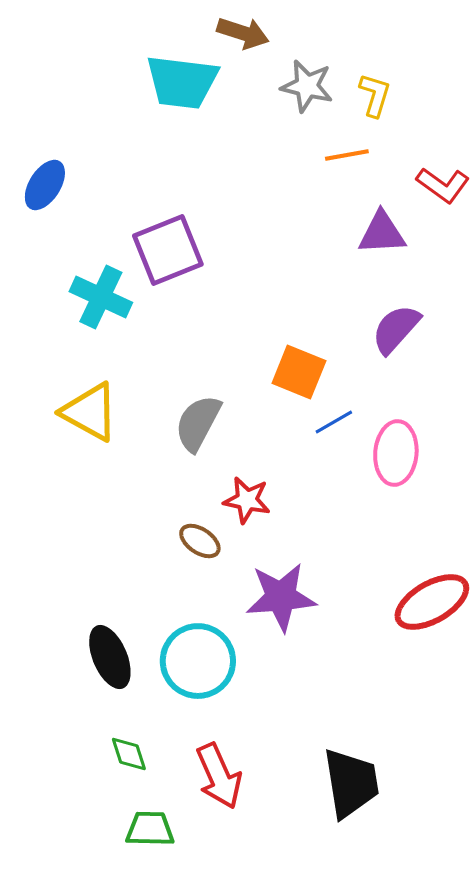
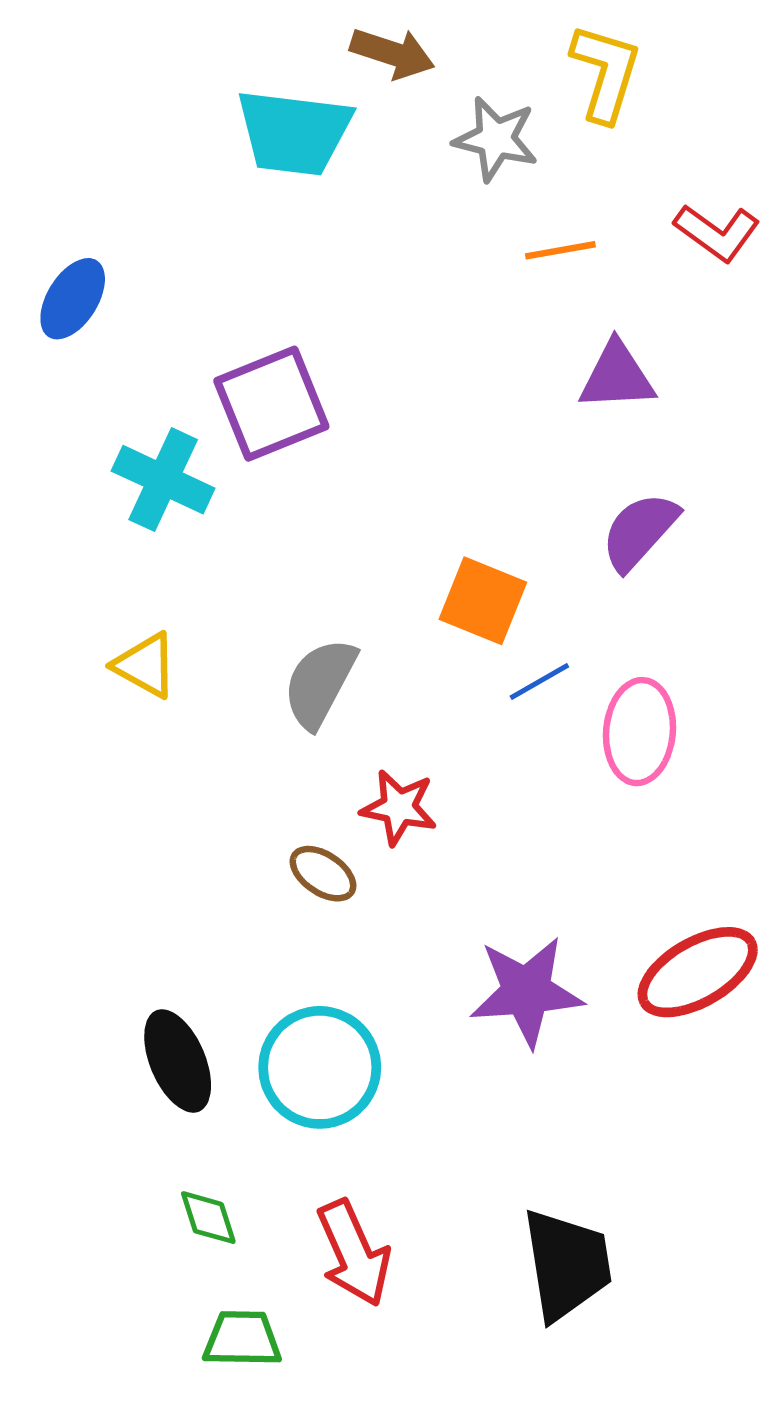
yellow L-shape: (375, 95) -> (606, 73), moved, size x1.4
red L-shape: (443, 185) -> (717, 233), moved
yellow triangle: (90, 412) -> (145, 665), size x0.7
purple star: (281, 597) -> (526, 992), moved

